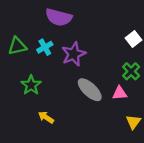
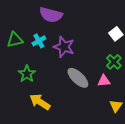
purple star: (74, 54) -> (64, 47), turned -30
yellow arrow: (46, 117) -> (40, 102), size x1.5

